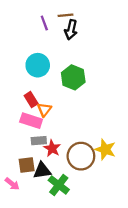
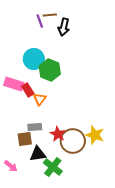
brown line: (65, 15) -> (50, 15), moved
green hexagon: (73, 77) -> (50, 70), moved
pink rectangle: (31, 121) -> (14, 84), moved
red star: (52, 148) -> (58, 134), moved
brown square: (27, 165) -> (25, 139), moved

